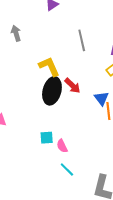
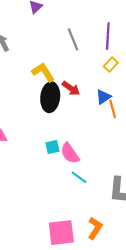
blue triangle: (102, 98) -> (103, 97), turned 42
pink semicircle: (62, 146) -> (70, 153), size x1.5

